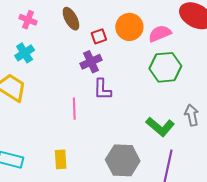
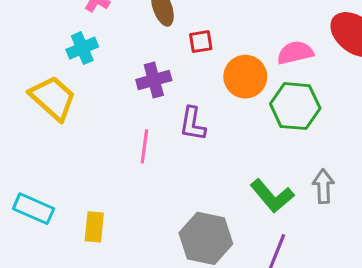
orange circle: (129, 27) -> (245, 77), moved
purple cross: (91, 62) -> (154, 80), moved
yellow rectangle: (61, 159) -> (94, 227), moved

